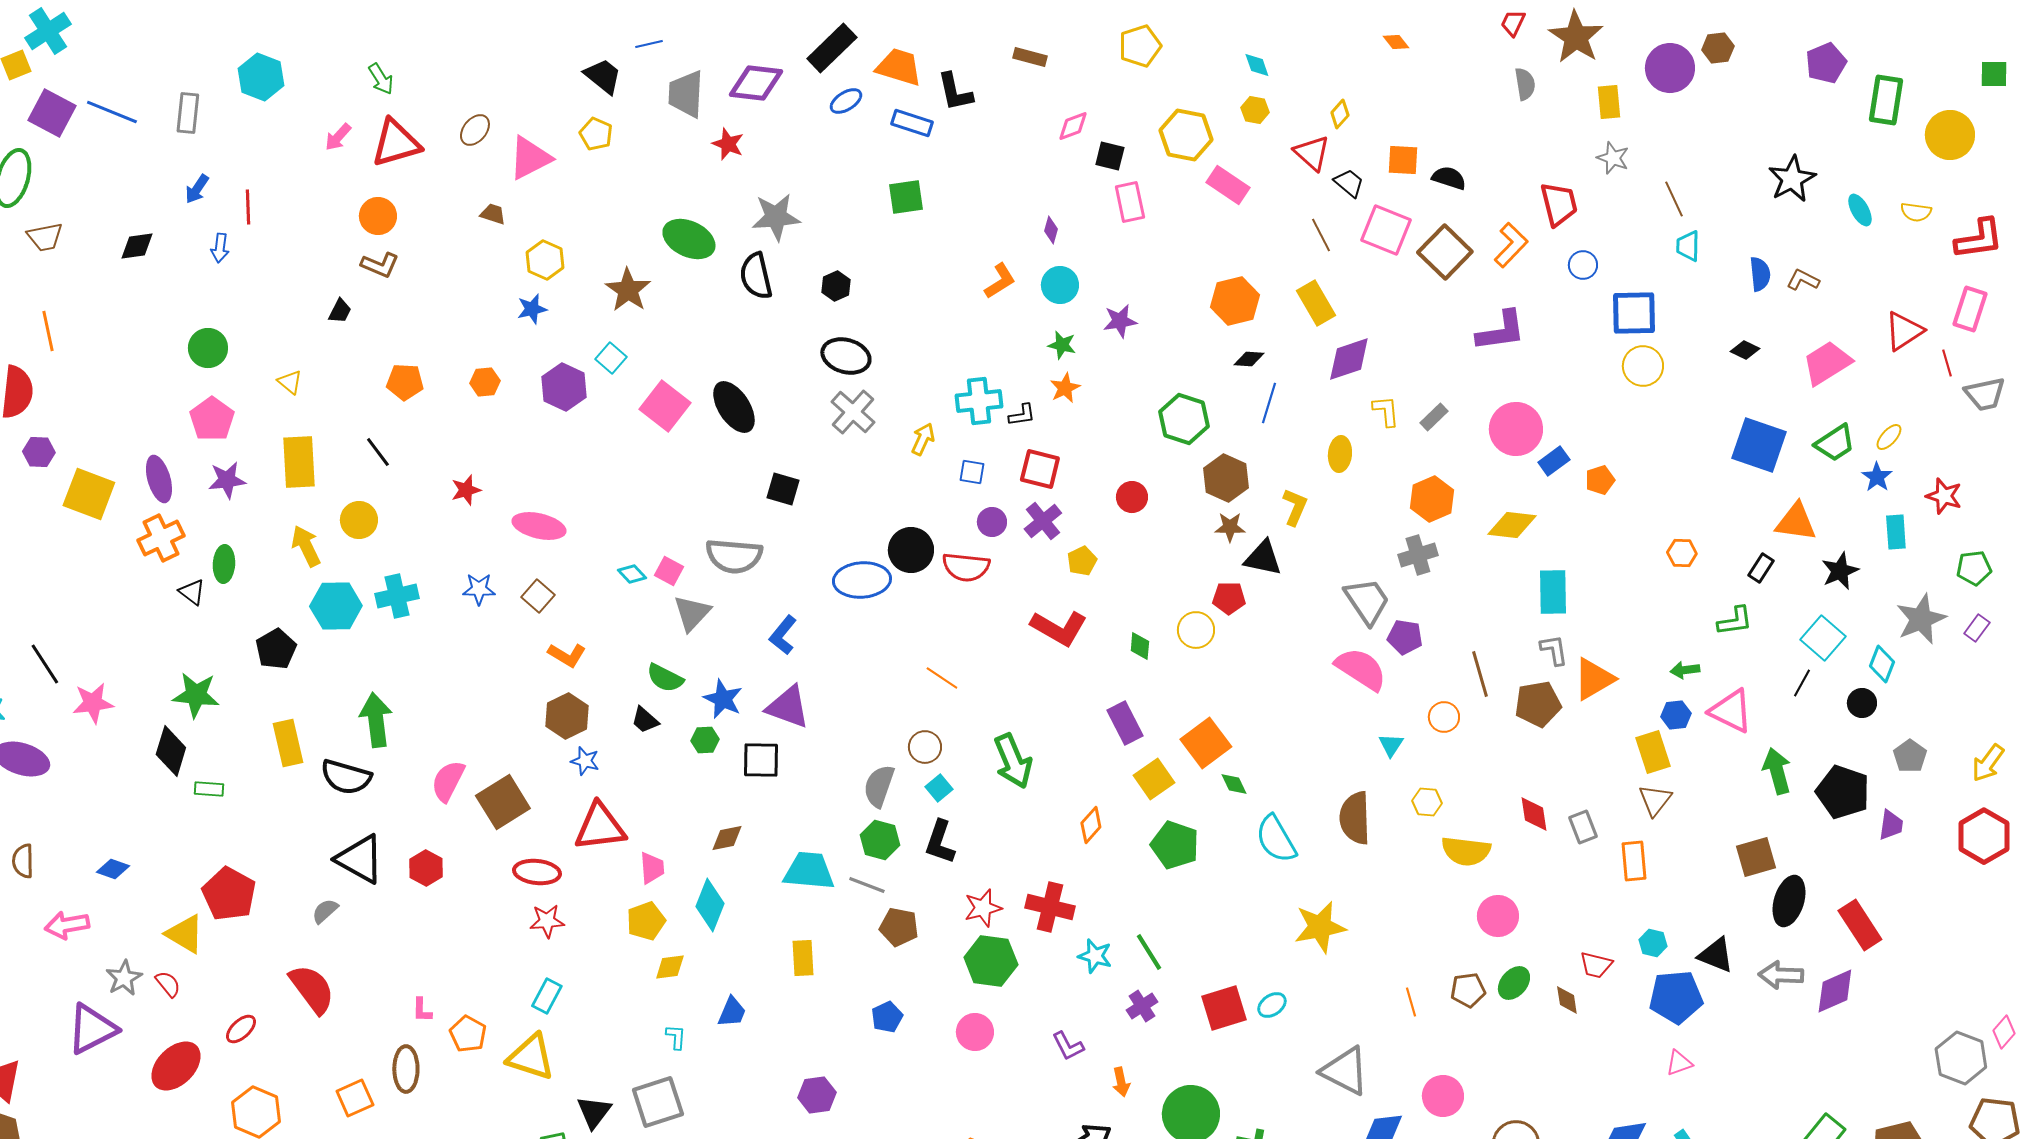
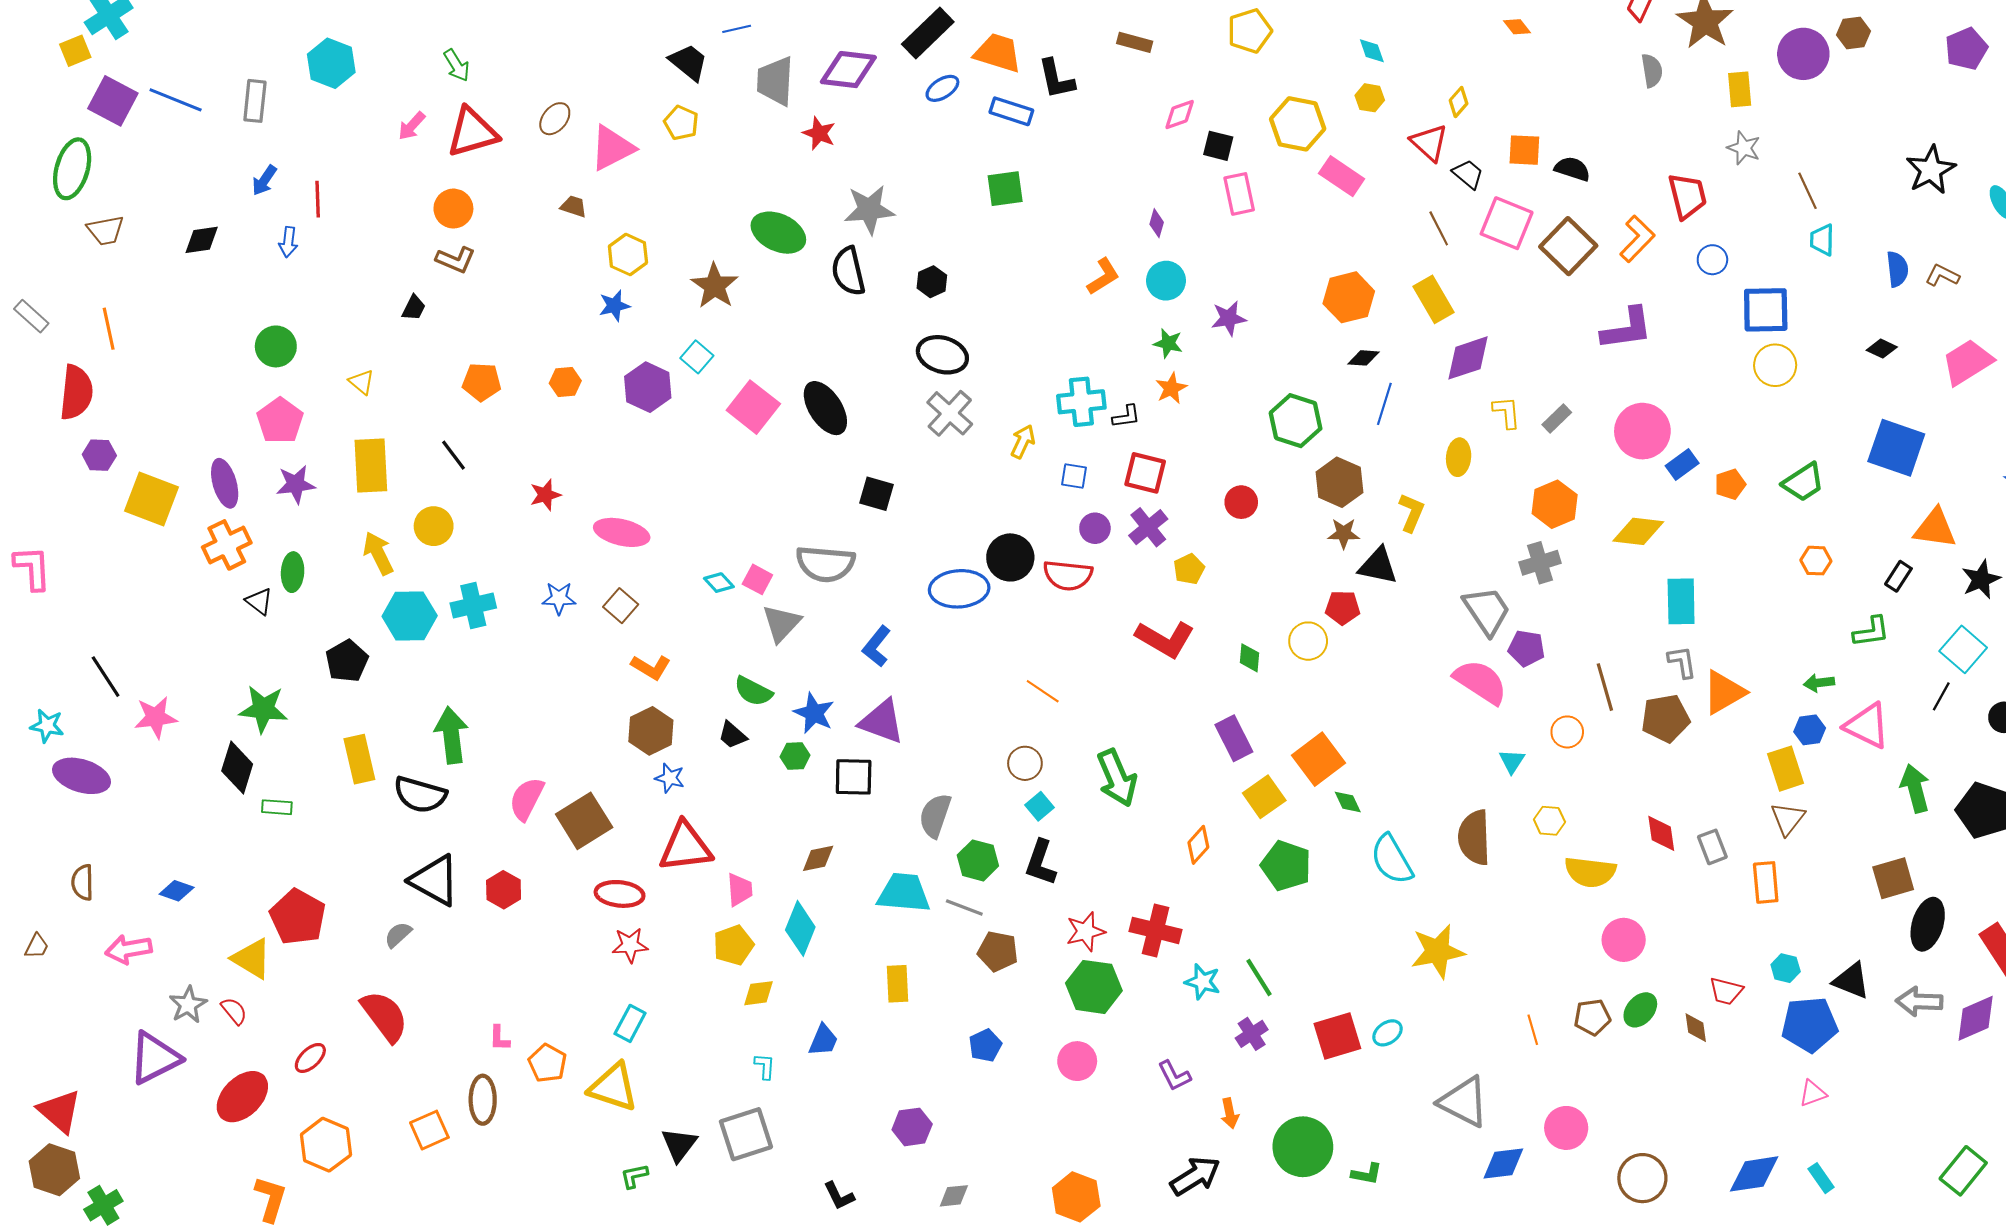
green trapezoid: (1835, 443) -> (1803, 482), moved
gray semicircle: (879, 786) -> (935, 816), moved

